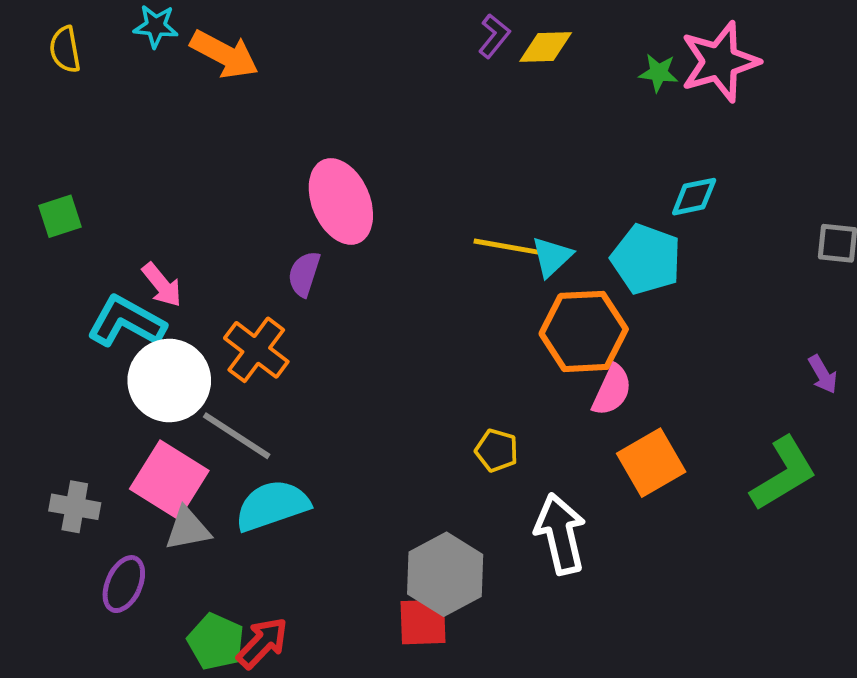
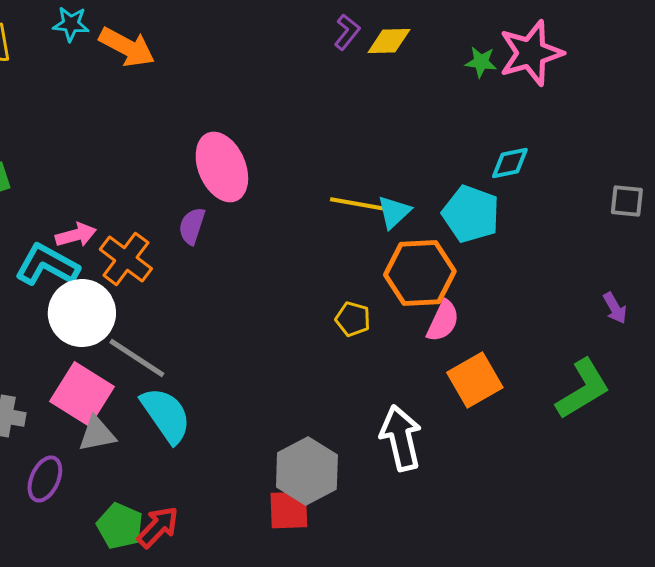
pink arrow: (162, 285) -> (76, 235), turned -66
orange cross: (256, 350) -> (126, 259), moved
yellow pentagon: (497, 450) -> (353, 319), moved
cyan semicircle: (272, 506) -> (166, 415), turned 74

